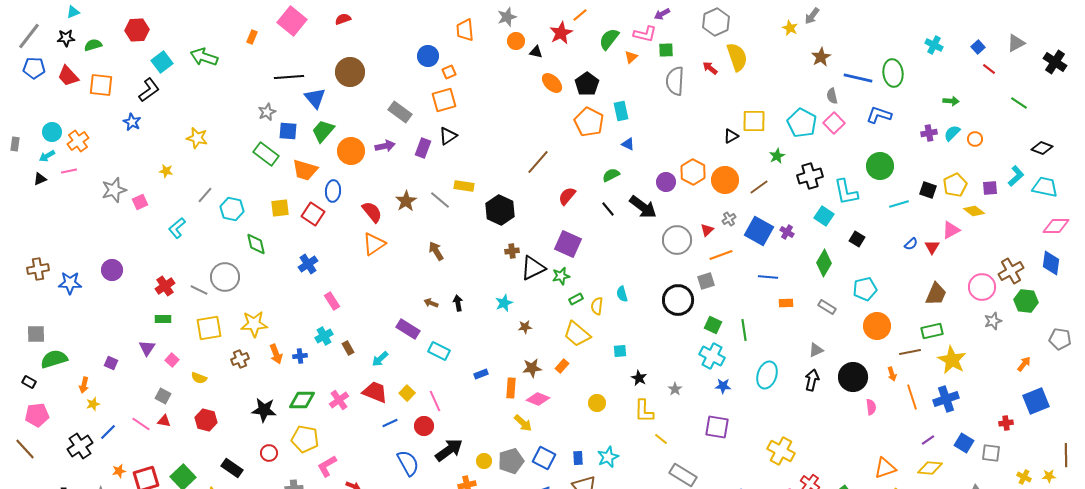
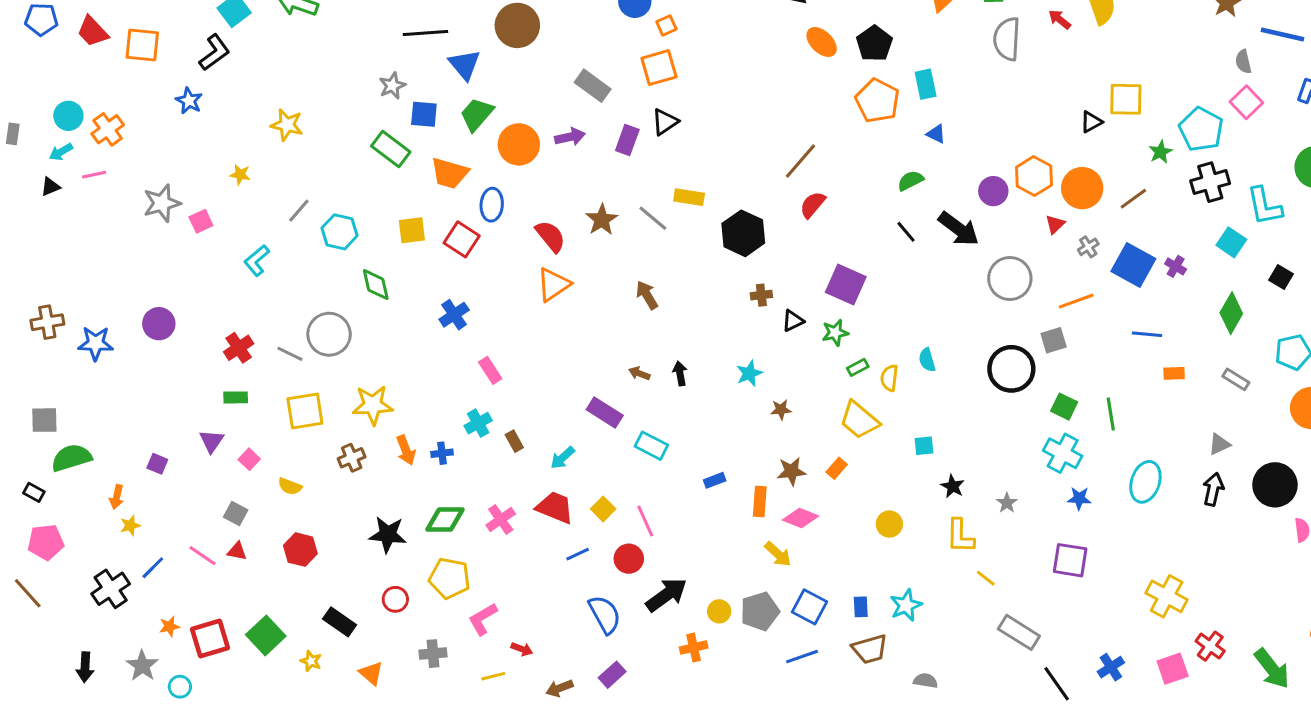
cyan pentagon: (802, 123) -> (1201, 129), moved
red semicircle: (567, 196) -> (813, 205), moved
red triangle: (707, 230) -> (1055, 224), moved
black triangle: (533, 268) -> (793, 321), size x0.6

